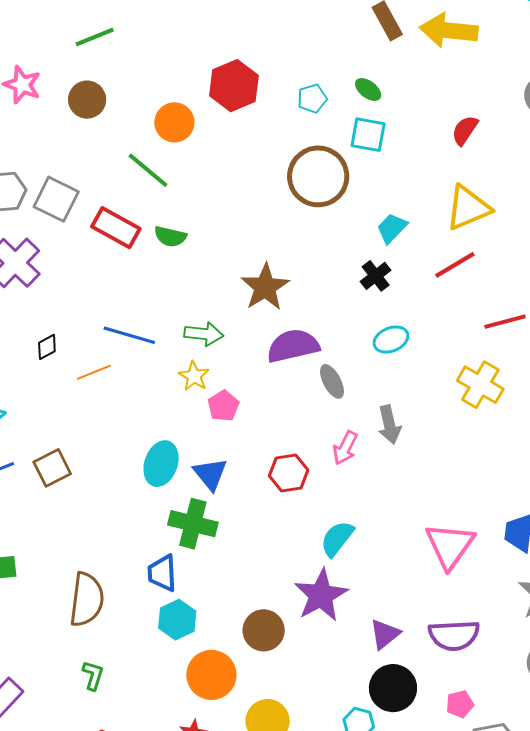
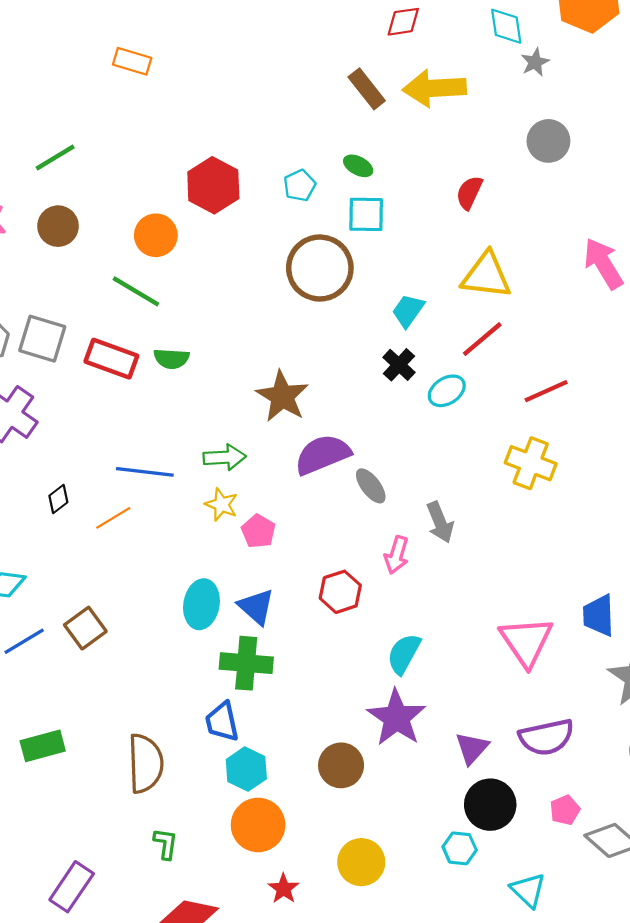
yellow triangle: (468, 208) -> (486, 275), turned 39
cyan ellipse: (391, 340) -> (447, 391), moved
orange circle: (211, 675) -> (258, 825), moved

